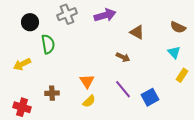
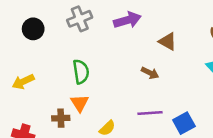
green semicircle: (48, 44) -> (81, 72), moved
orange triangle: (87, 81) -> (80, 103), moved
purple line: (123, 89) -> (150, 113), turned -54

